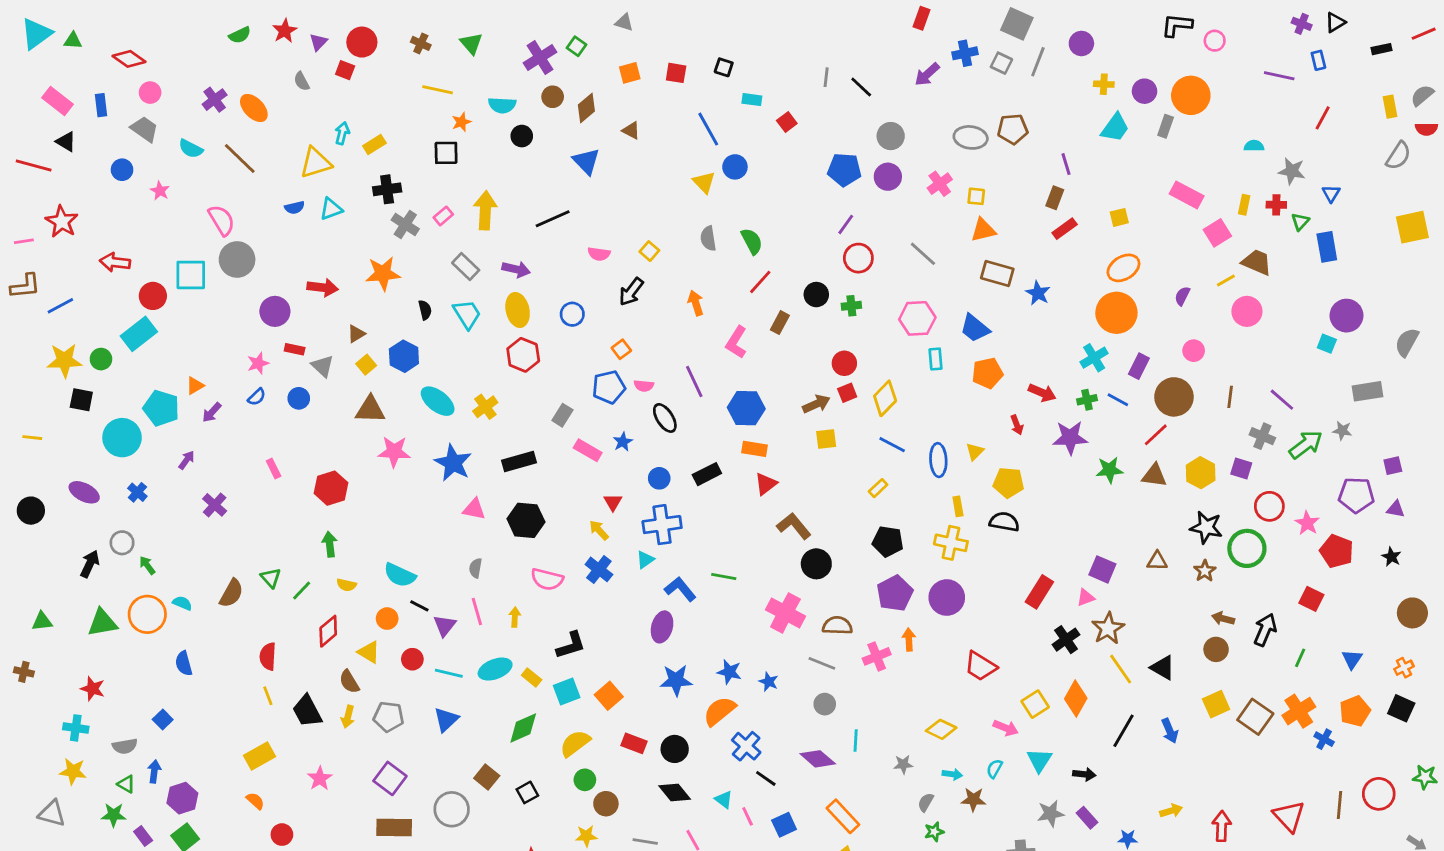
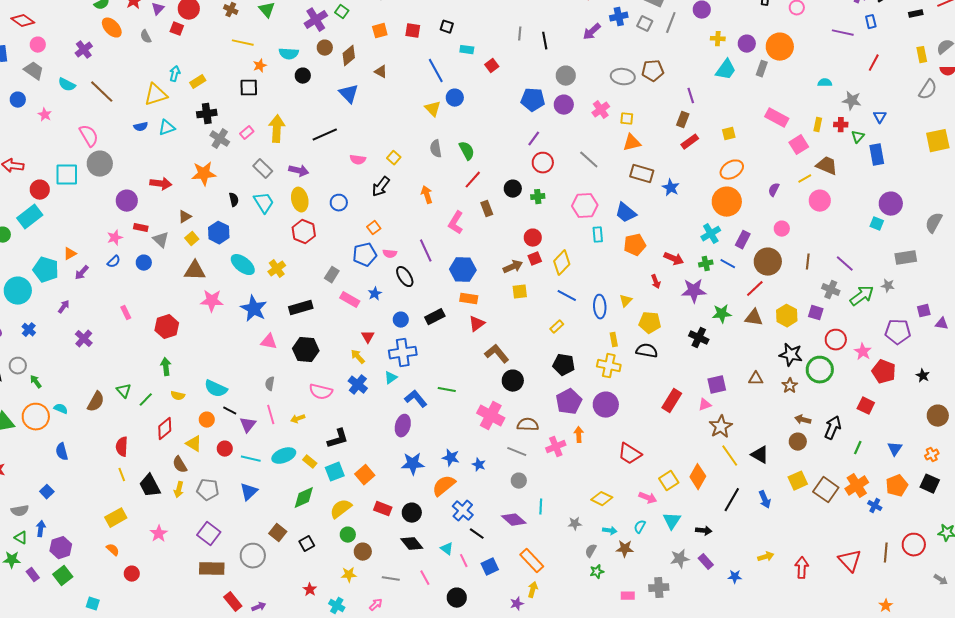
black line: (861, 87) -> (545, 41), turned 36
orange ellipse: (254, 108) -> (112, 28), moved
brown rectangle: (780, 323) -> (487, 209), turned -49
purple triangle: (1396, 509) -> (942, 324), moved
purple square: (1102, 569) -> (717, 385), turned -36
yellow arrow: (515, 617) -> (298, 419), turned -112
black cross: (1066, 640) -> (699, 338), moved, turned -30

